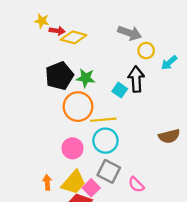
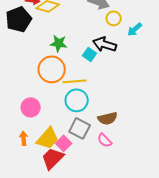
black pentagon: (59, 76) -> (19, 19), moved
black arrow: (136, 79) -> (105, 44), turned -70
brown semicircle: (169, 136) -> (108, 118), moved
pink circle: (72, 148) -> (31, 107), moved

